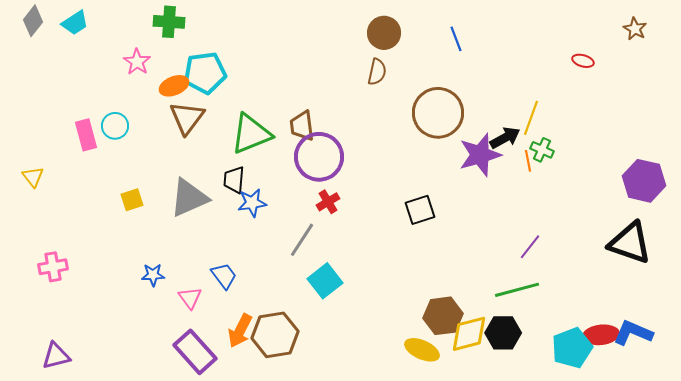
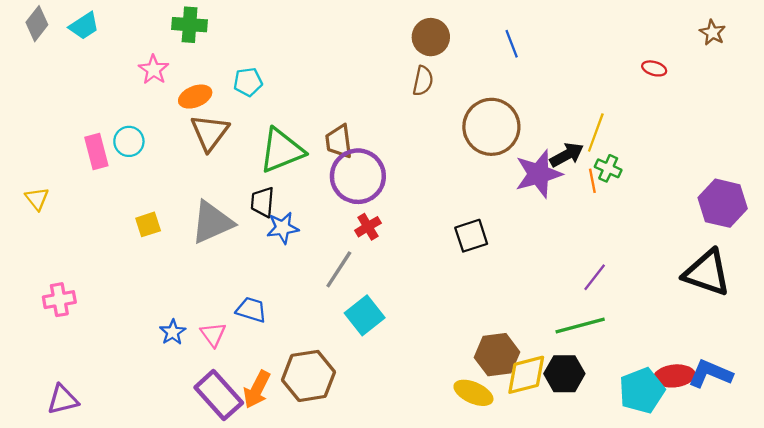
cyan pentagon: (205, 73) -> (248, 82), moved, size x0.6
blue star: (153, 275) -> (173, 332), moved, turned -30
blue trapezoid: (224, 276) -> (251, 310), turned -36
orange arrow: (240, 331) -> (257, 389), moved

